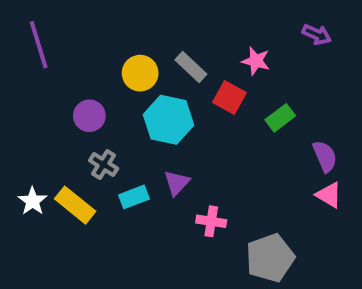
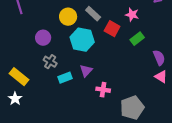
pink star: (256, 61) -> (132, 15), moved
white star: (32, 201) -> (15, 99), moved
yellow rectangle: (75, 205) -> (19, 77), moved

